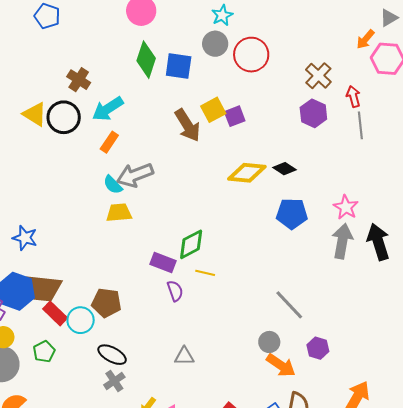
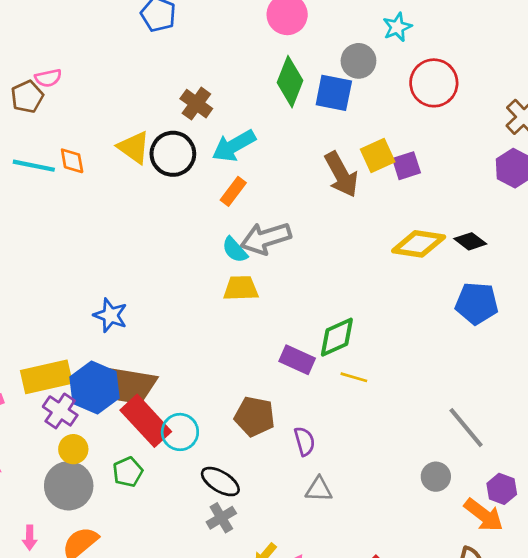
gray circle: (215, 44) -> (358, 61), moved
purple semicircle: (175, 291) -> (305, 441), moved
brown pentagon: (106, 303) -> (255, 416), moved
red rectangle: (55, 313) -> (146, 421), size x1.5
orange arrow: (281, 365) -> (484, 515), moved

